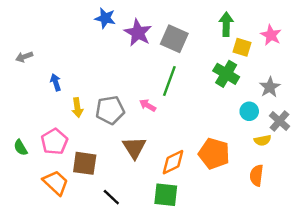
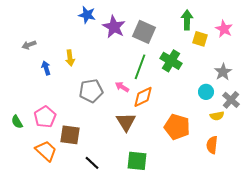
gray arrow: (24, 57) -> (29, 45), moved
green cross: (226, 74) -> (171, 61), moved
yellow arrow: (77, 108) -> (70, 58), moved
brown triangle: (134, 148) -> (126, 122), moved
orange diamond: (173, 162) -> (143, 97), moved

